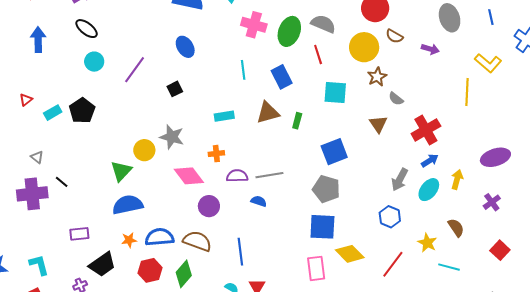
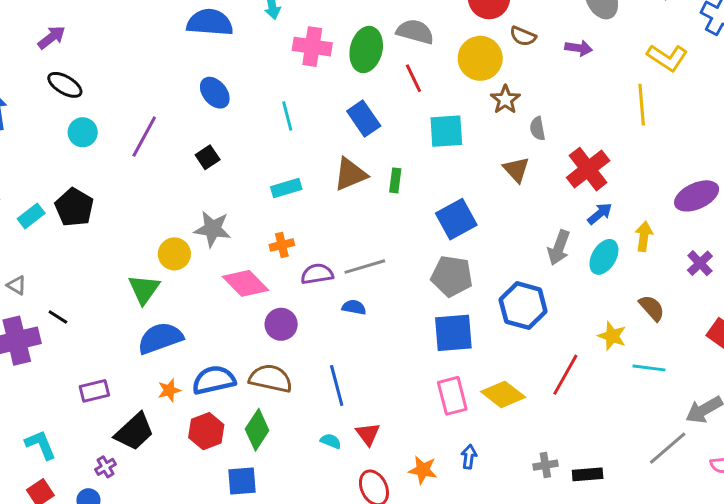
cyan line: (243, 70) -> (287, 116), moved
gray semicircle: (396, 99) -> (538, 129), turned 49
blue hexagon: (390, 217) -> (523, 306), moved, size x1.4
yellow diamond: (350, 254) -> (503, 394), moved

